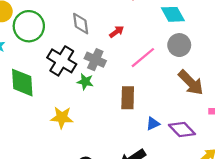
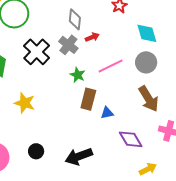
gray diamond: (81, 24) -> (75, 19), moved
gray cross: (95, 60) -> (68, 45), moved
green star: (85, 82) -> (78, 75), moved
blue triangle: (153, 124) -> (107, 113), moved

